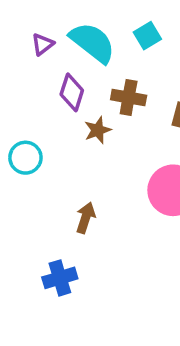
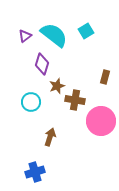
brown cross: (129, 97) -> (75, 100), moved
cyan circle: (25, 158) -> (31, 102), moved

